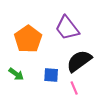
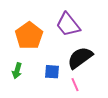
green arrow: (16, 74) -> (17, 71), turned 70

